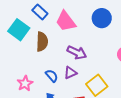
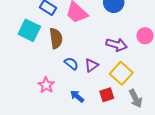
purple arrow: (77, 52) -> (117, 45), moved
blue semicircle: (52, 76) -> (71, 64), moved

